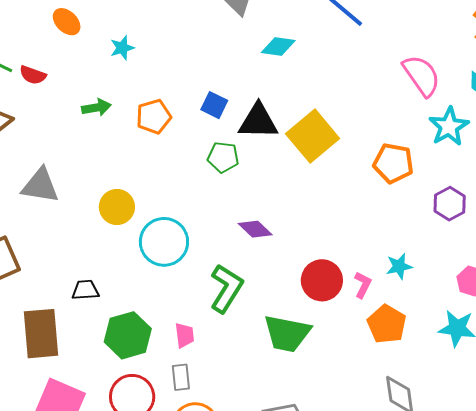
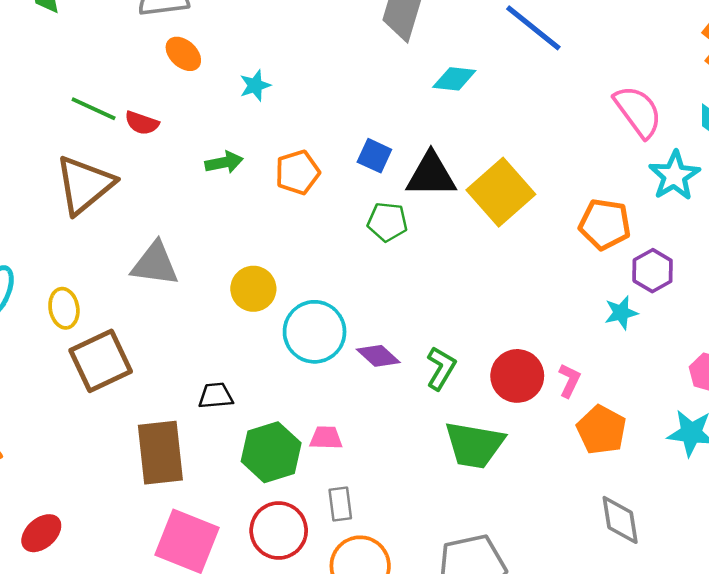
purple hexagon: (450, 204) -> (653, 271), moved
purple diamond: (255, 229) -> (378, 356), moved
cyan star: (399, 266) -> (621, 313), moved
green L-shape: (226, 288) -> (441, 368), moved, size x0.7
pink trapezoid: (184, 335) -> (326, 438), moved, turned -80

